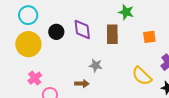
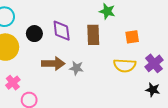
yellow semicircle: (142, 76) -> (125, 65), moved, turned -40
brown arrow: (82, 84) -> (53, 63), moved, size x1.5

